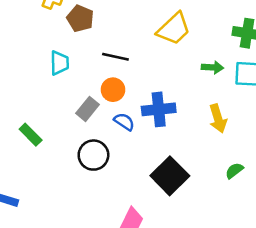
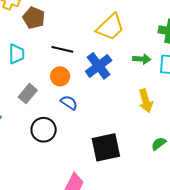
gray rectangle: (88, 109) -> (28, 94), moved
blue cross: (159, 109) -> (99, 66), moved, turned -32
black square: (170, 176) -> (106, 147), turned 32

